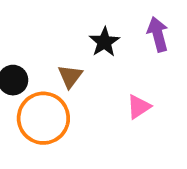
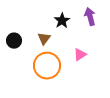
orange circle: (43, 118) -> (47, 66), moved

